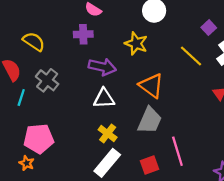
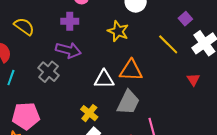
purple arrow: (102, 67) -> (68, 50), moved
gray cross: (47, 80) -> (49, 72), moved
orange triangle: (151, 86) -> (131, 70), turned -35
white triangle: (104, 98) -> (104, 79), moved

